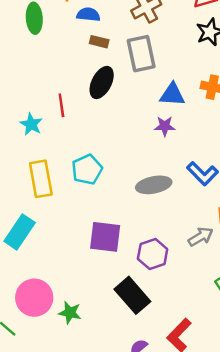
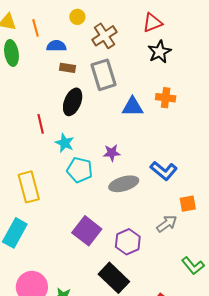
cyan star: (31, 124) -> (65, 143), moved
purple star: (165, 126) -> (112, 153), moved
cyan pentagon: (87, 170) -> (80, 170), moved, turned -30
purple square: (105, 237) -> (87, 231), turned 36

